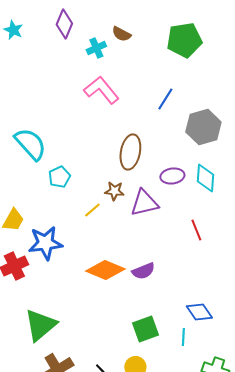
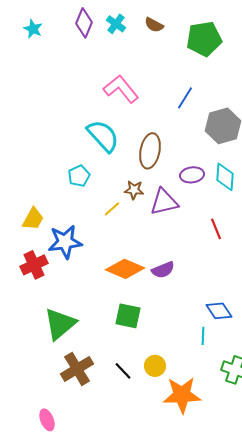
brown semicircle: (121, 34) -> (154, 25), moved
cyan cross: (96, 48) -> (116, 24), moved, turned -30
cyan semicircle: (30, 144) -> (103, 136), moved
green square: (145, 329) -> (128, 316), moved, turned 32

